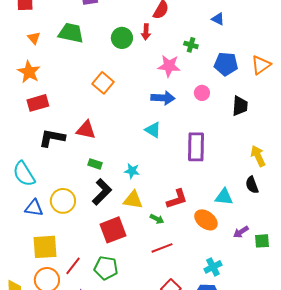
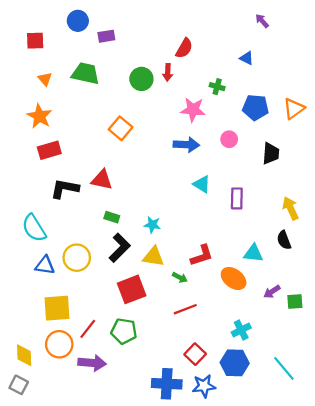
cyan triangle: (153, 130) -> (202, 184), moved
purple rectangle: (196, 147) -> (237, 198), moved, size x0.7

